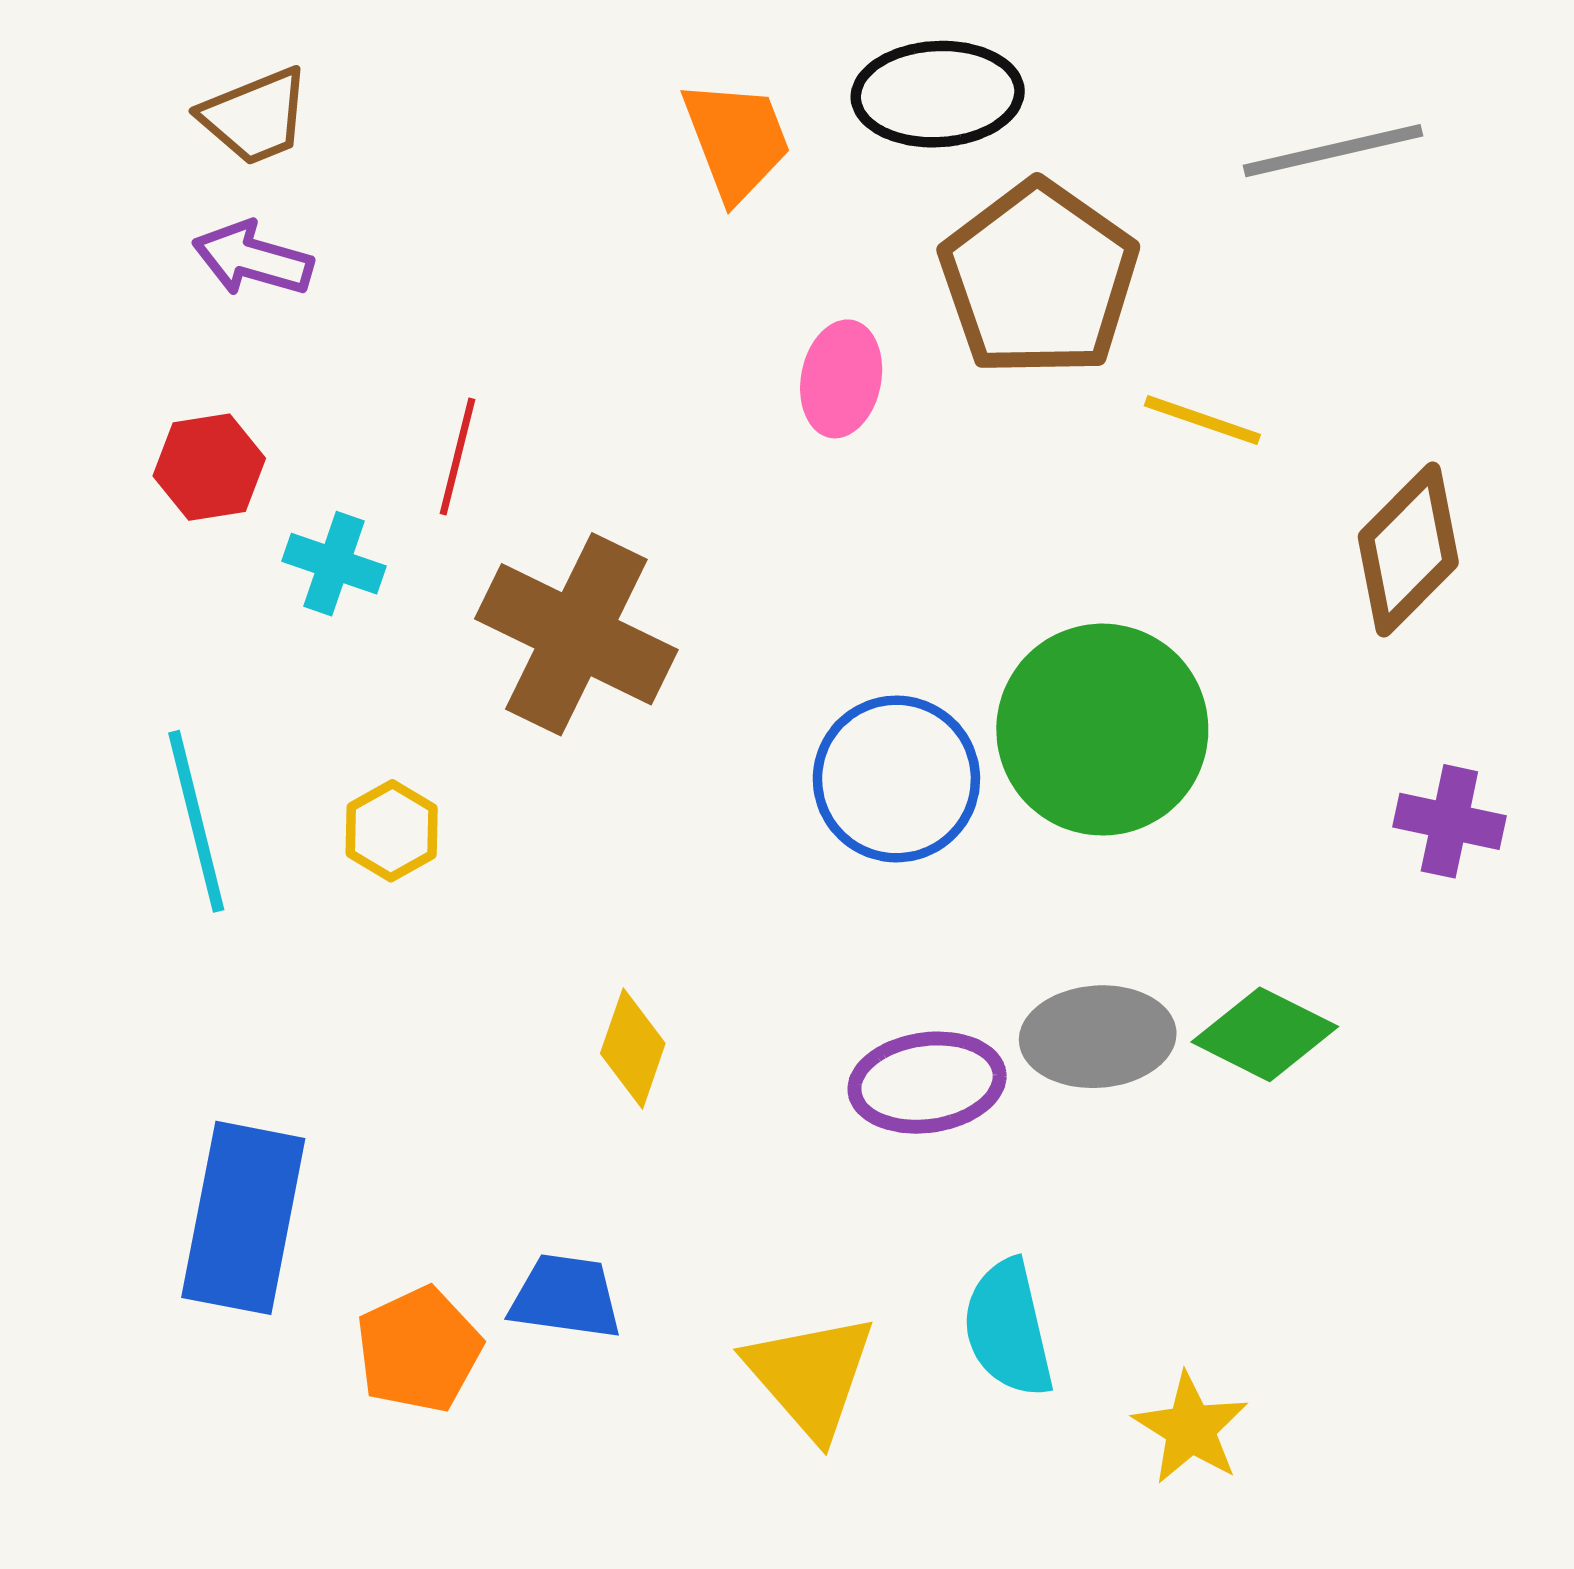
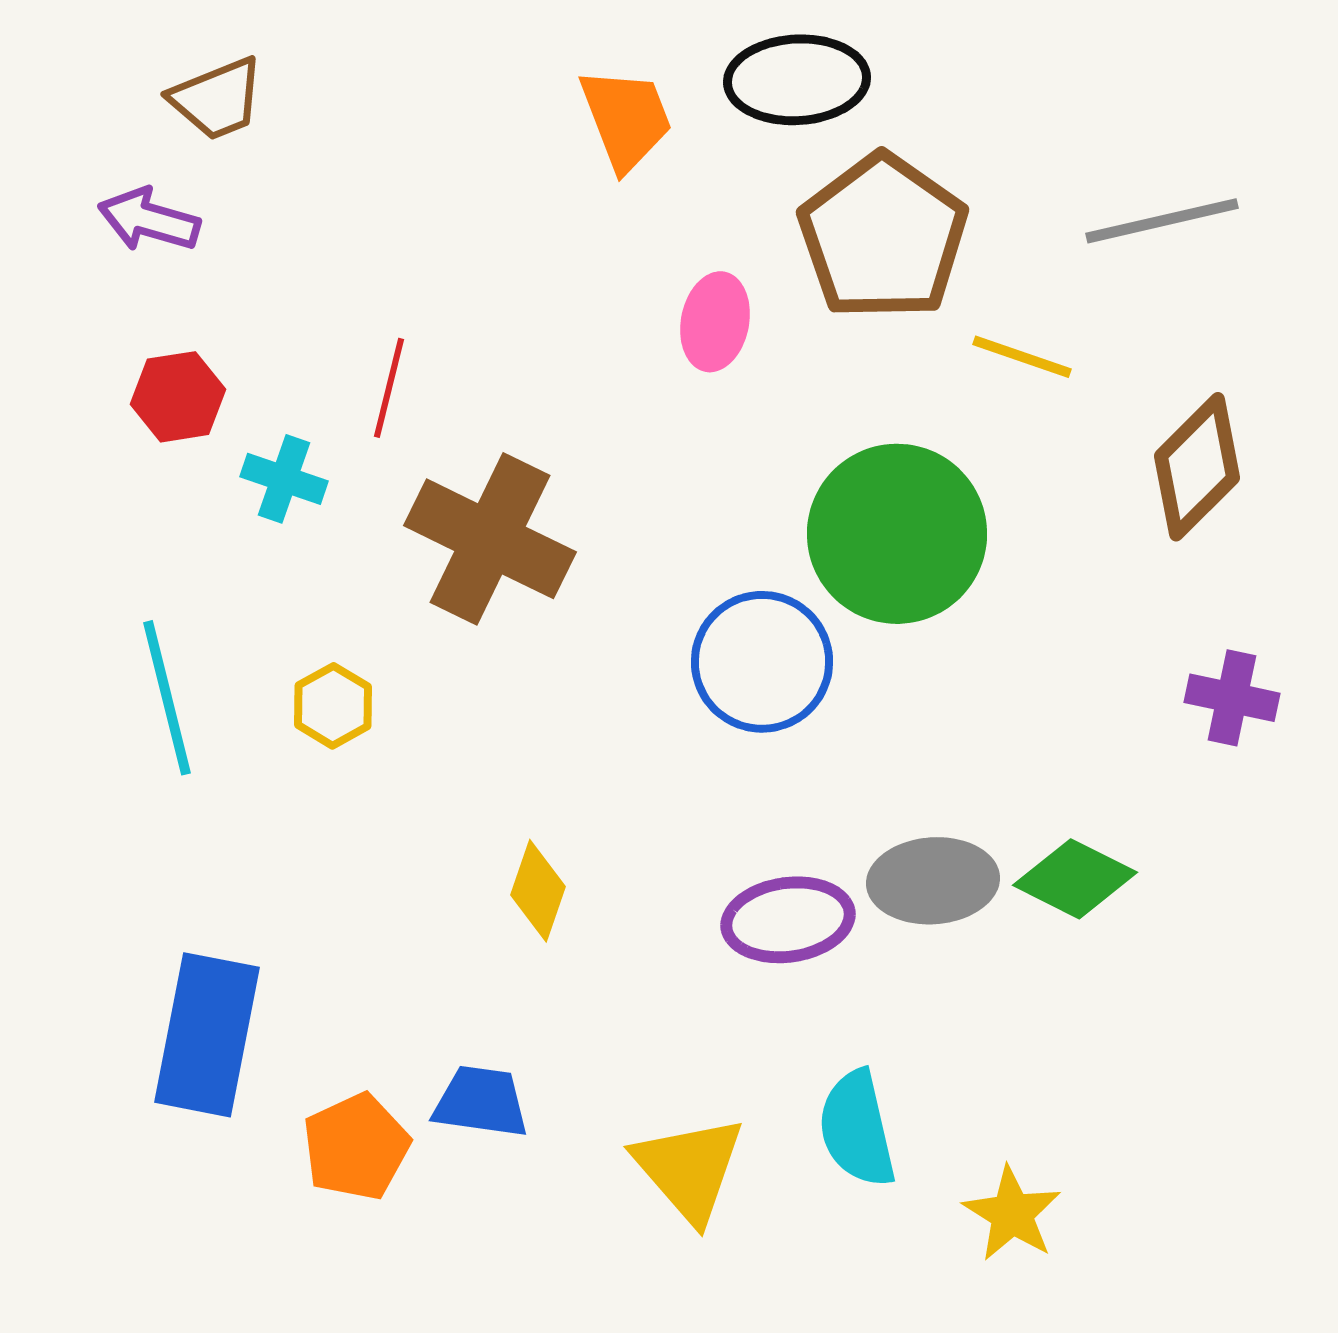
gray line: (1333, 151) -> (1162, 221), moved
purple arrow: (253, 259) -> (149, 220), moved
green circle: (1102, 730) -> (897, 534), moved

